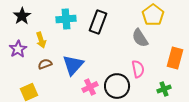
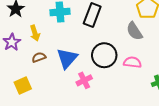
pink semicircle: (138, 69) -> (132, 62), turned -72
black circle: (117, 86) -> (104, 55), moved

